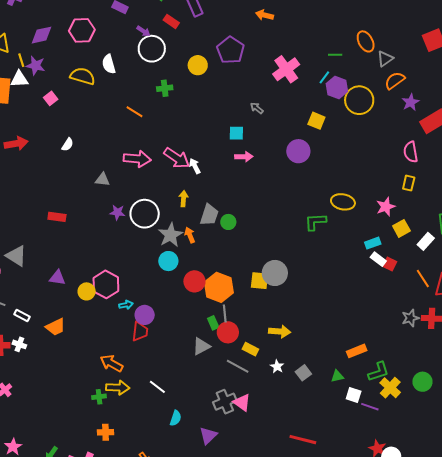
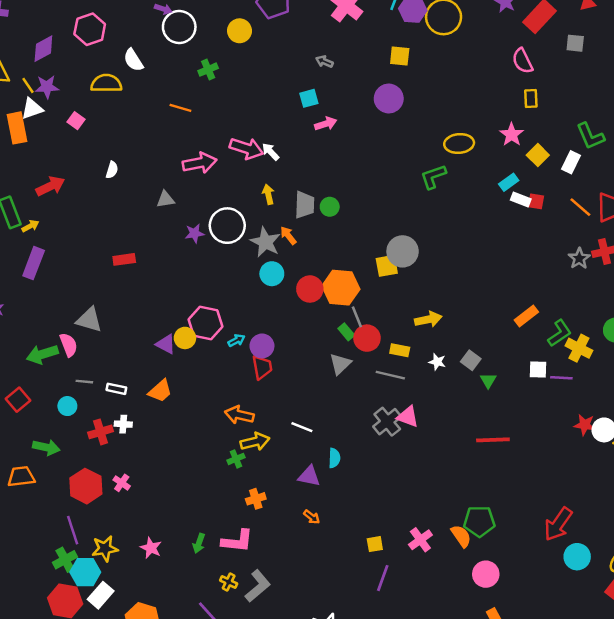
purple triangle: (57, 278) -> (166, 344), moved, turned 36
green triangle: (337, 376) -> (488, 381), moved, turned -32
purple triangle: (208, 436) -> (309, 476), moved, turned -48

